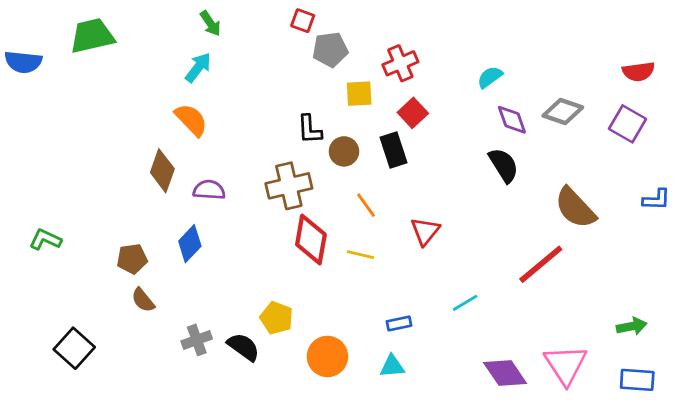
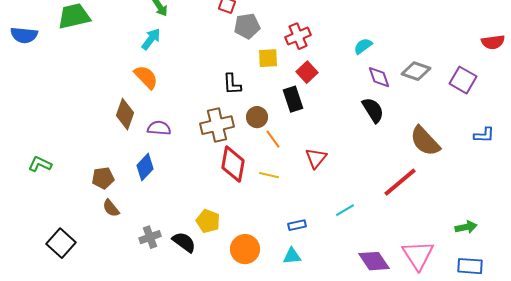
red semicircle: (639, 72) -> (493, 42), moved
brown circle: (344, 151) -> (257, 117), moved

